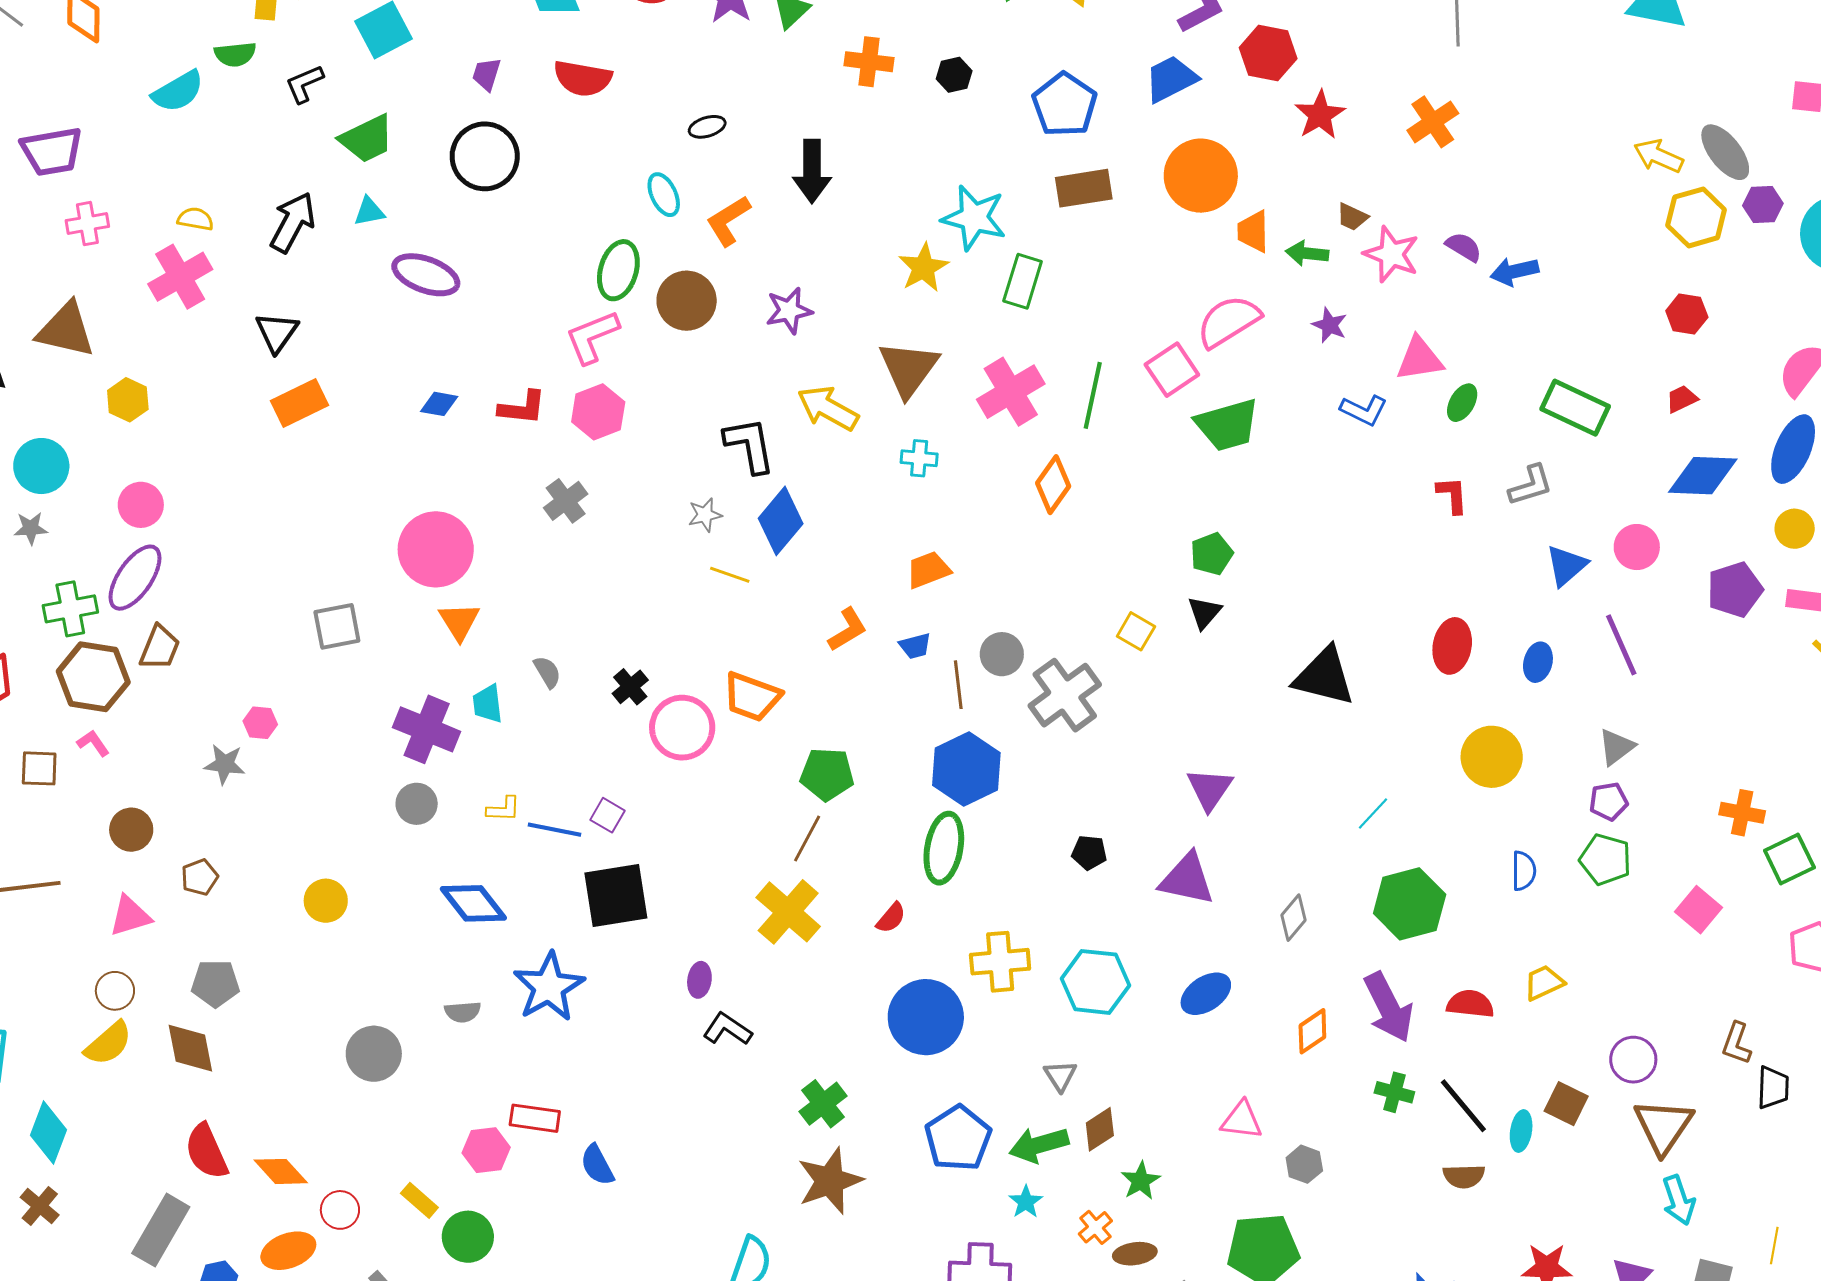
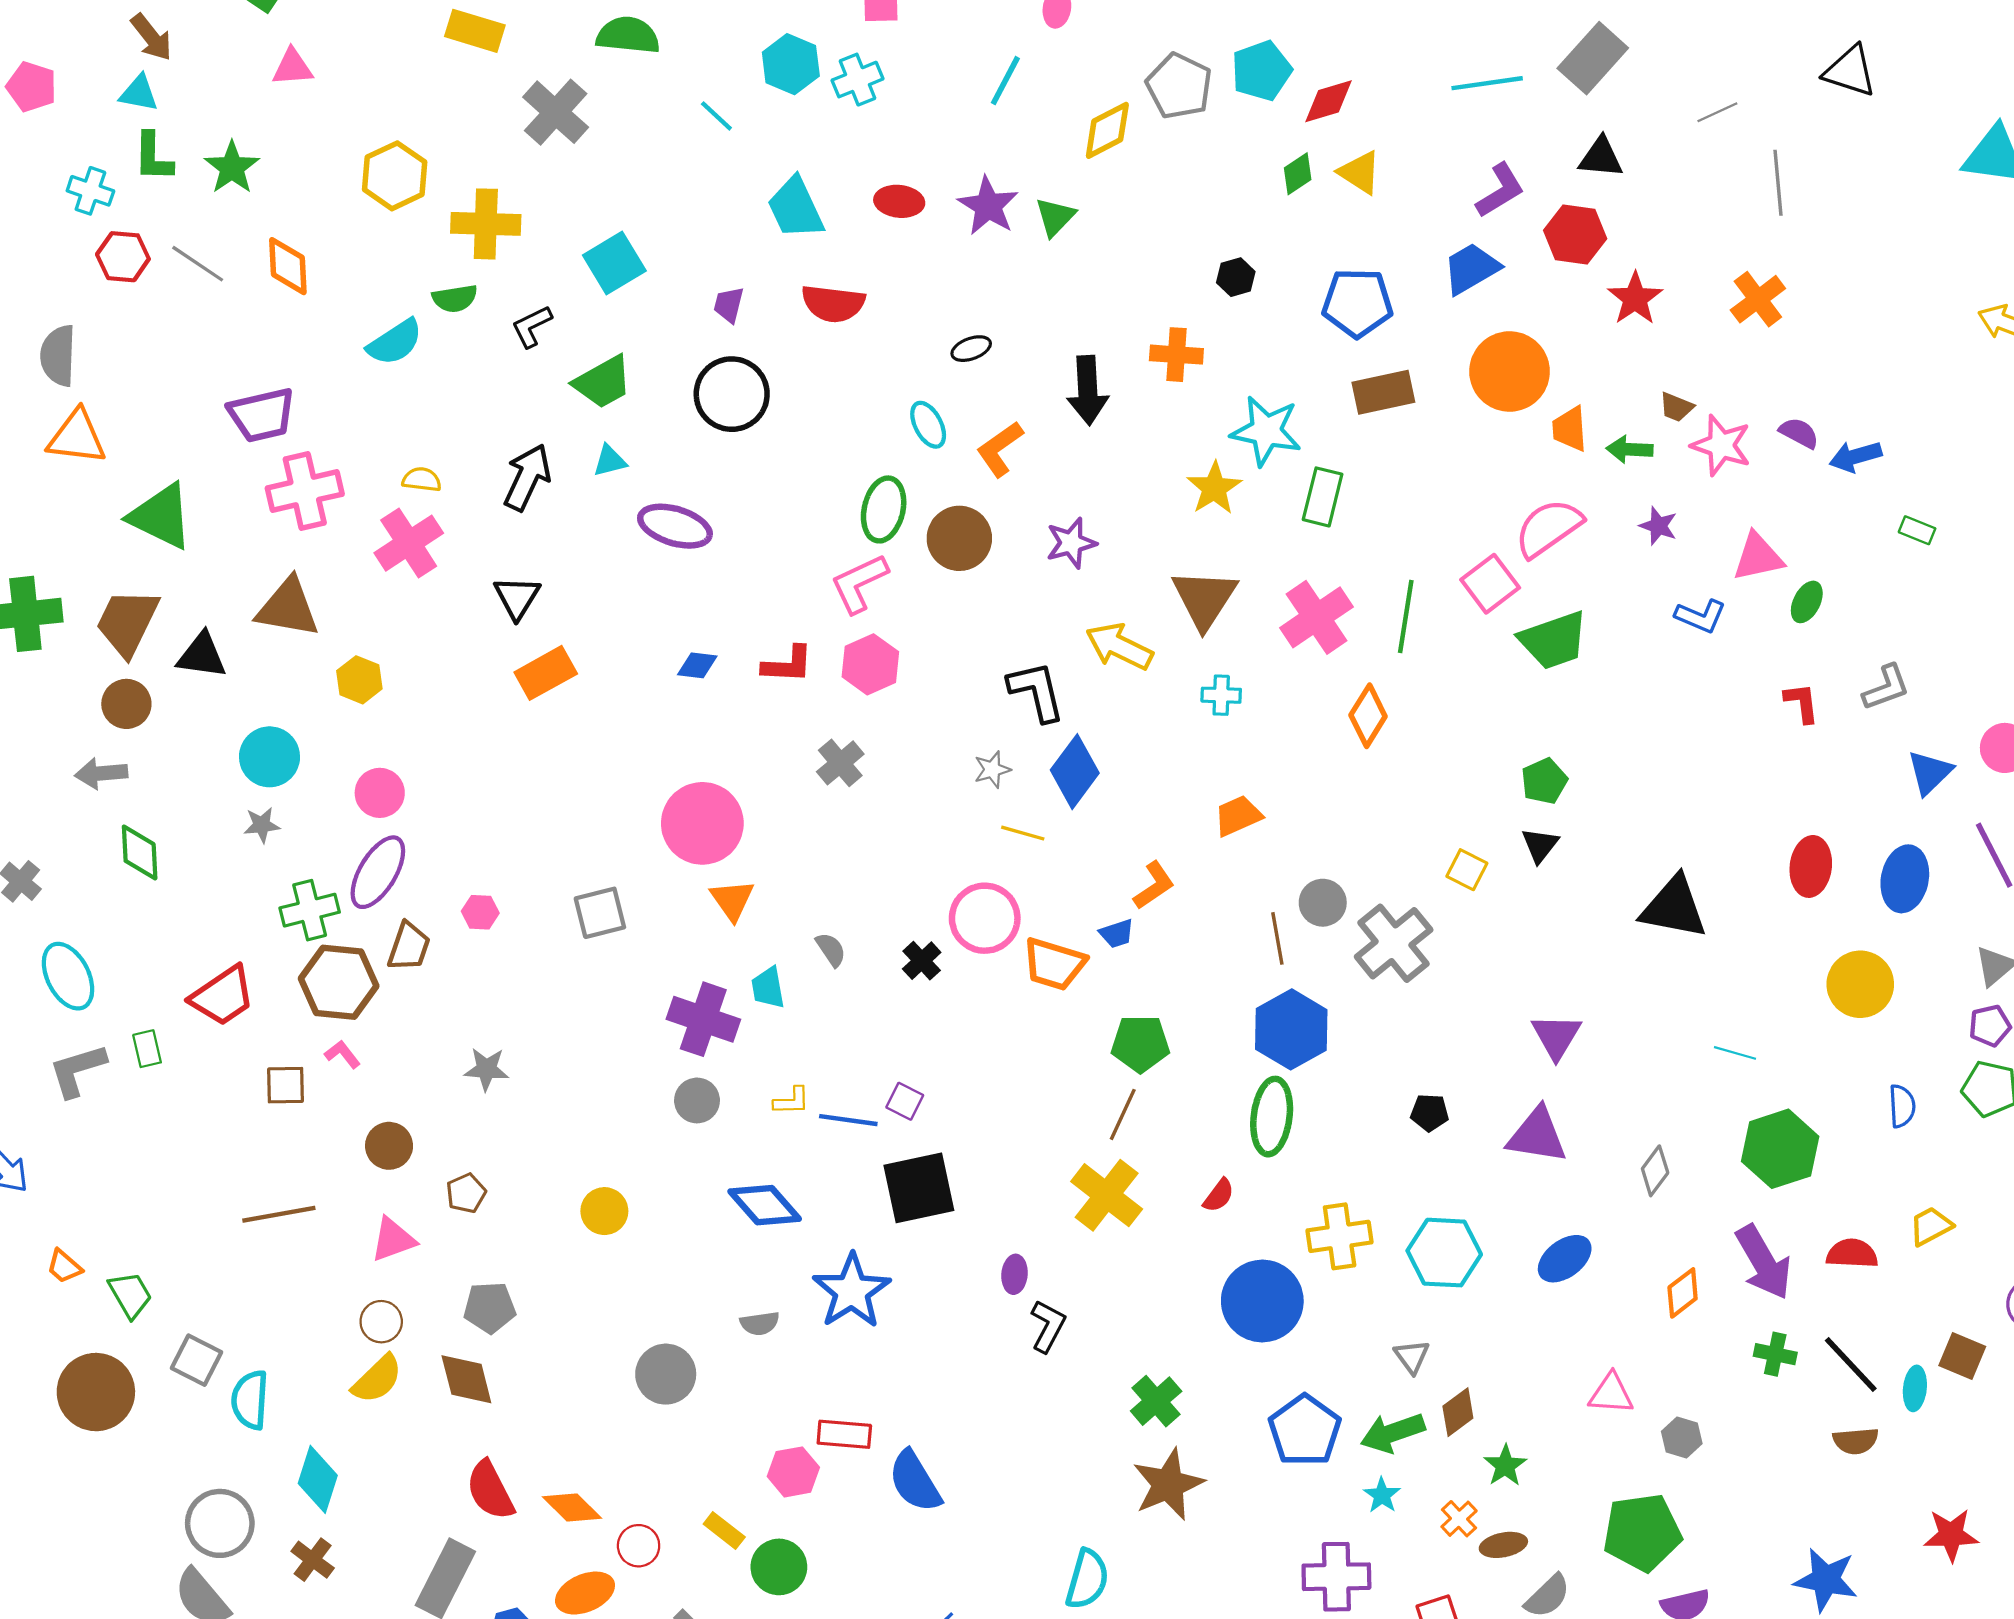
orange cross: (869, 62) -> (1176, 355), moved
blue pentagon: (1065, 105) -> (1357, 303), turned -30
pink cross: (87, 224) -> (305, 491), size x1.6
green rectangle: (1575, 408) -> (1917, 530), moved, size x0.5
blue trapezoid: (915, 646) -> (1117, 934), moved
blue ellipse: (1538, 662) -> (1905, 879), size x1.5
pink hexagon: (260, 723) -> (480, 912), moved
pink circle: (682, 728) -> (985, 918), moved
cyan line: (1373, 813) -> (1735, 1053), turned 66
black L-shape: (727, 1029) -> (1048, 1326), turned 87
blue semicircle: (597, 1165) -> (915, 1481), size x1.4

